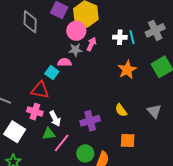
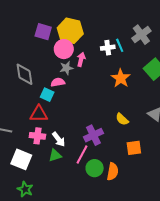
gray diamond: (30, 22) -> (25, 74), moved
pink line: (62, 143) -> (82, 155), moved

